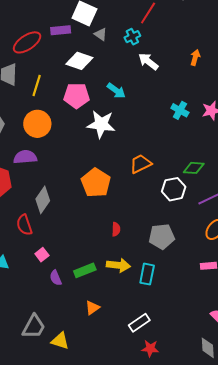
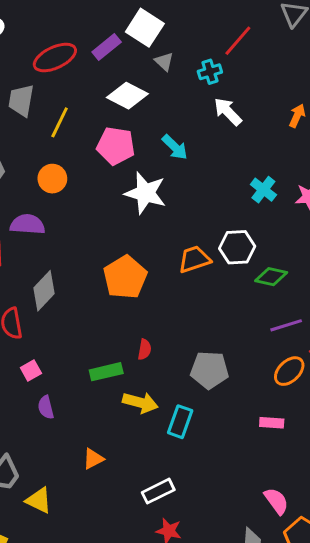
purple rectangle: (61, 30) -> (107, 47), turned -42
orange circle: (37, 124) -> (52, 179), size x0.7
white hexagon: (174, 189) -> (237, 247), moved
green rectangle: (85, 270) -> (106, 372), moved

